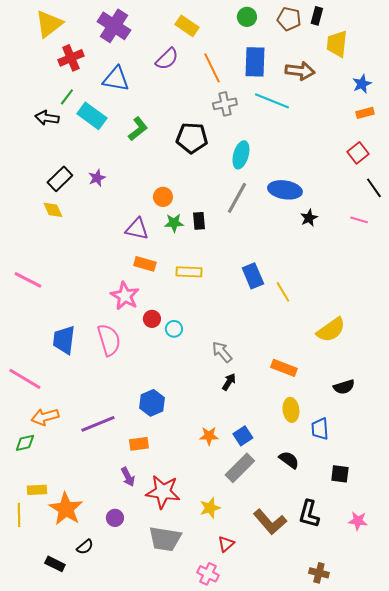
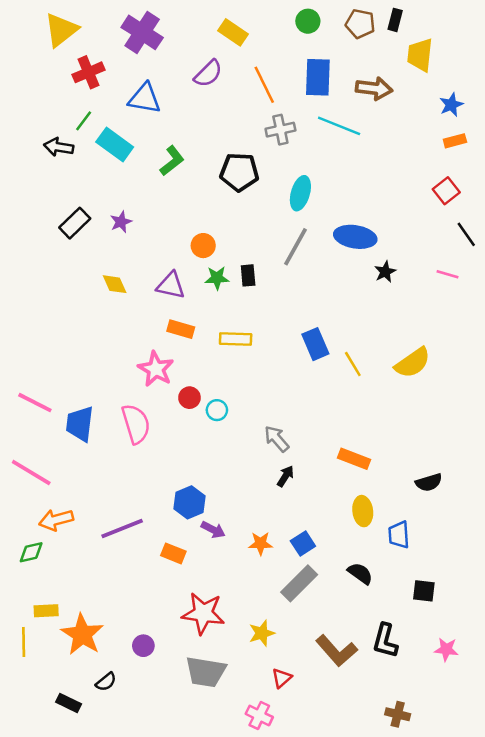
yellow diamond: (53, 210) -> (115, 284), moved
pink line: (28, 280) -> (35, 403), moved
yellow semicircle: (331, 330) -> (413, 363), moved
orange rectangle: (139, 444) -> (173, 553), turned 30
purple arrow: (128, 477) -> (213, 530), moved, turned -36

